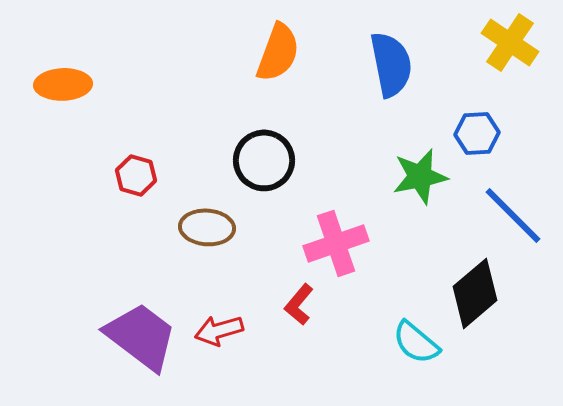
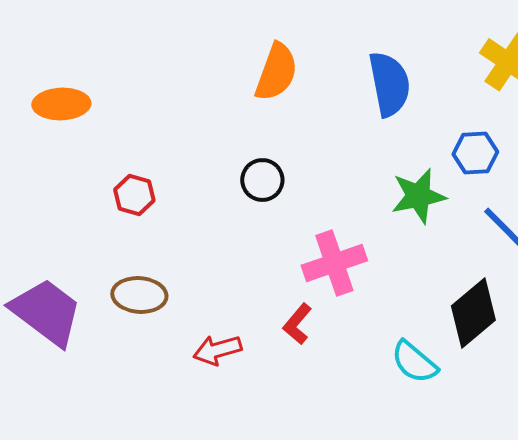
black circle: (264, 160) -> (262, 180), size x0.7
brown ellipse: (207, 227) -> (139, 295), moved
purple trapezoid: (141, 336) -> (46, 312), moved

